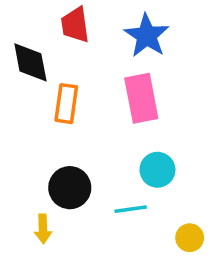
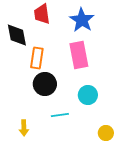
black circle: (70, 188) -> (45, 84), moved
cyan line: (131, 209) -> (60, 115), moved

